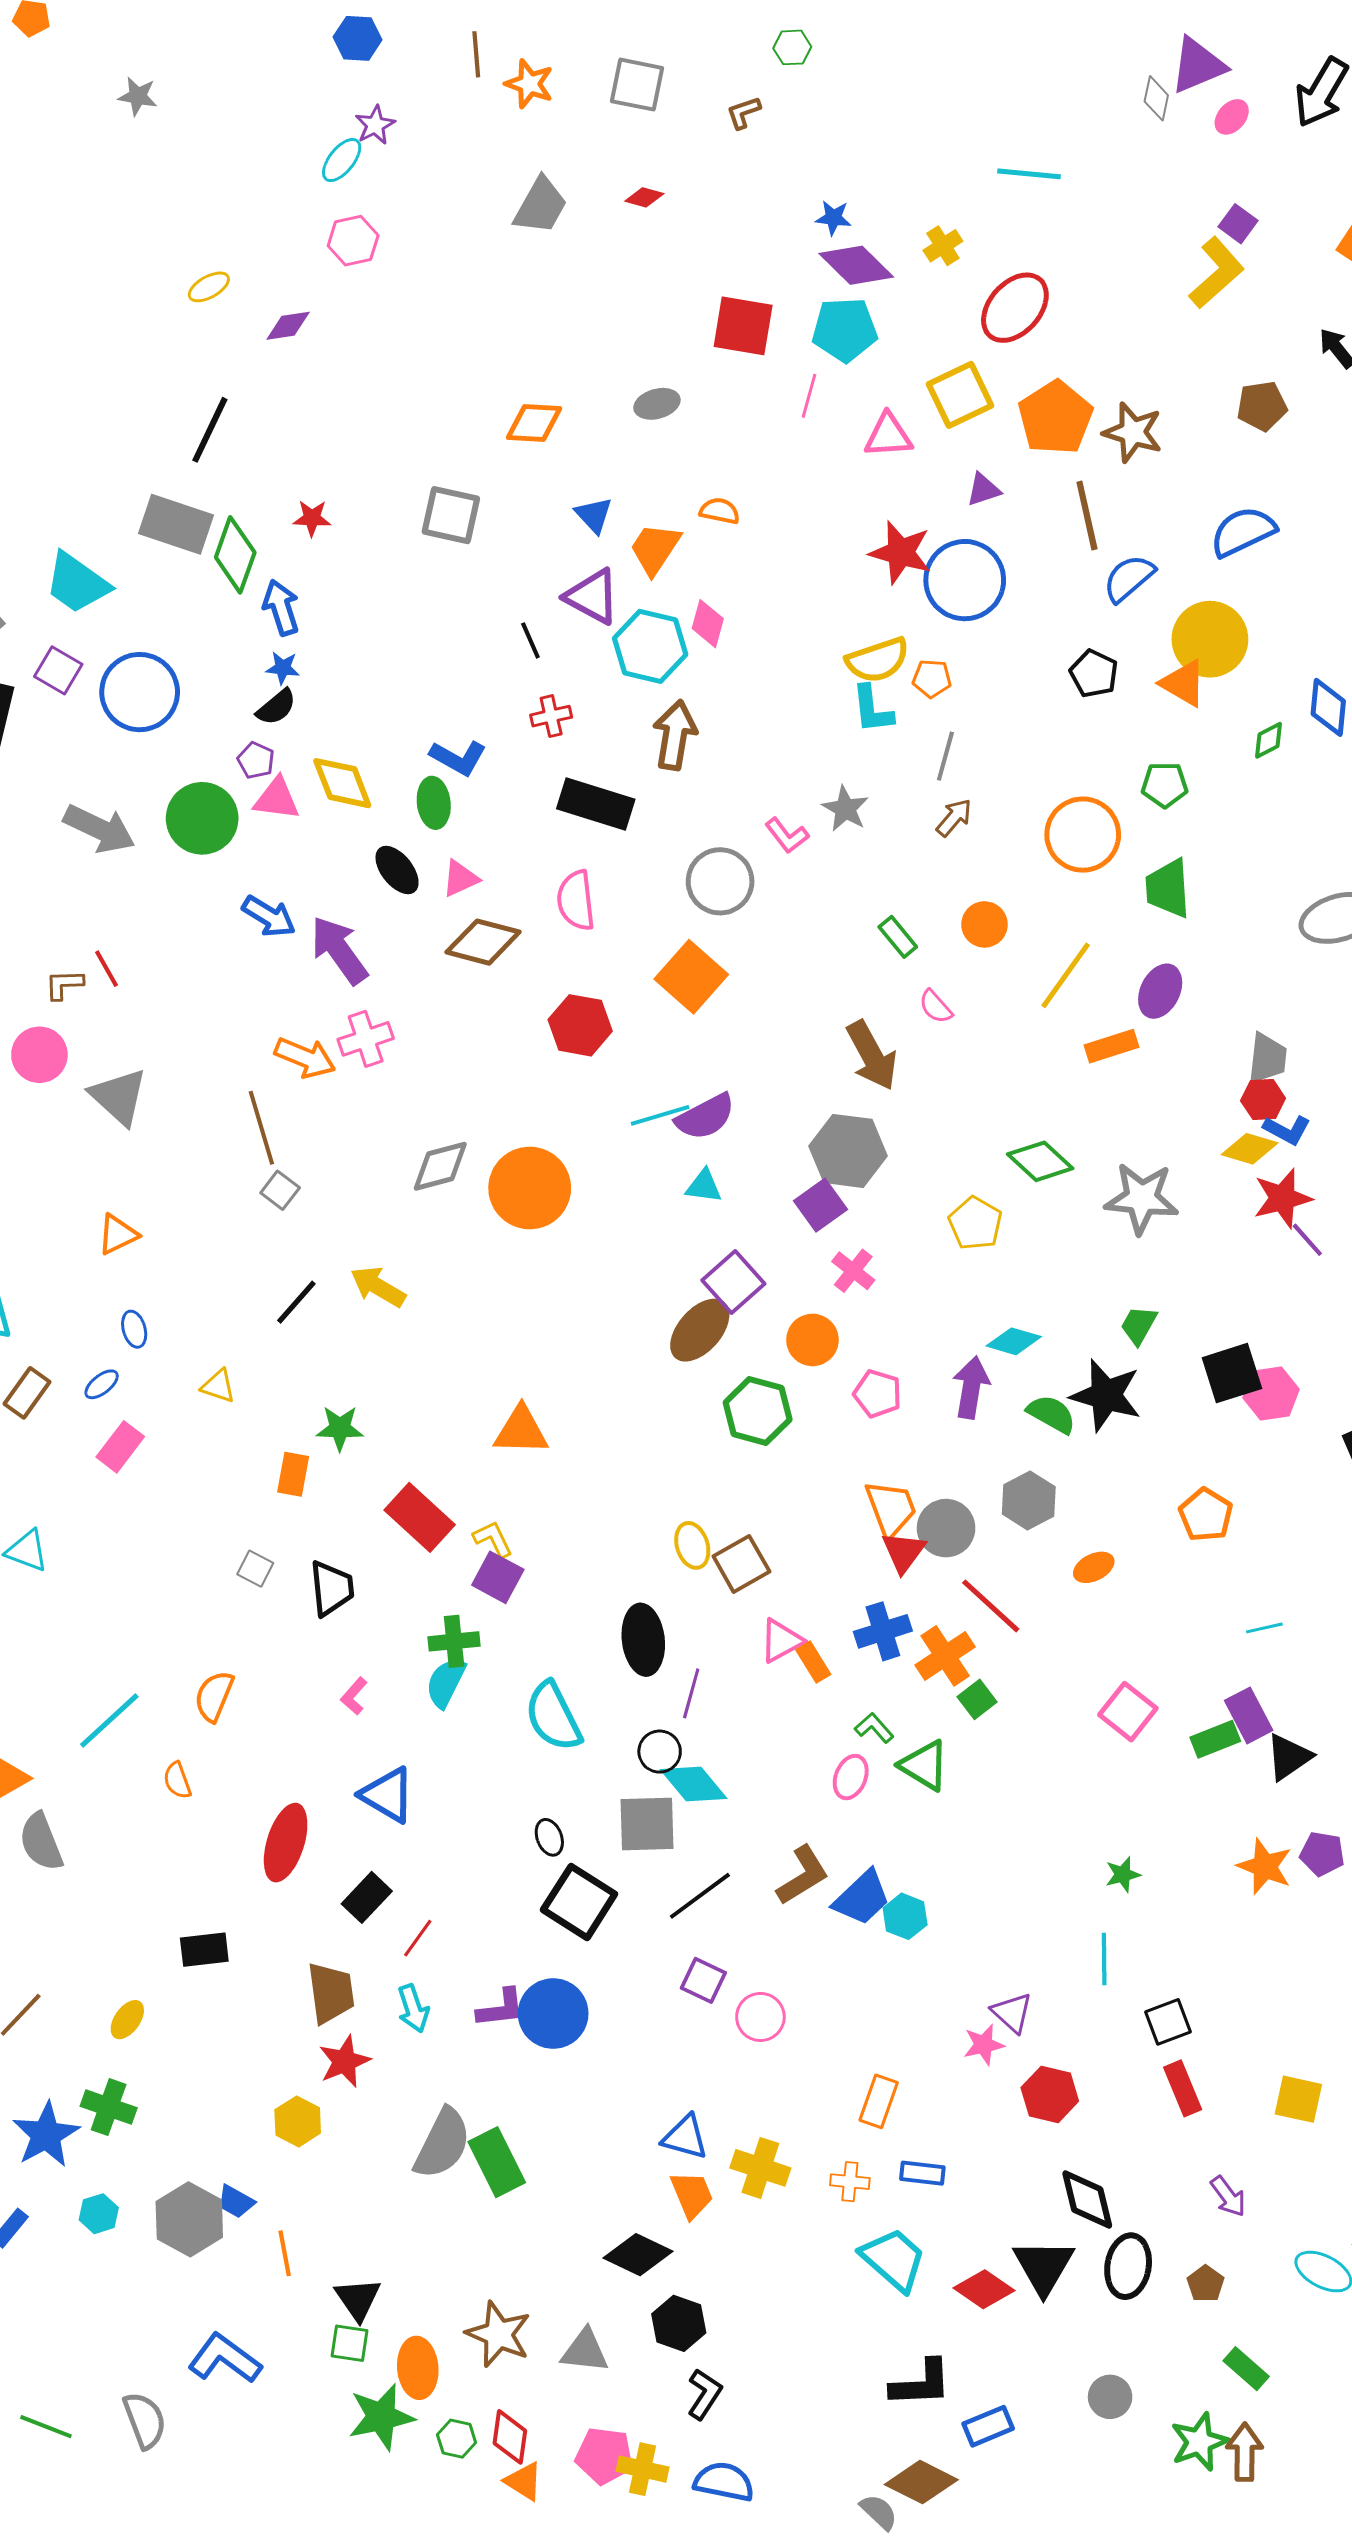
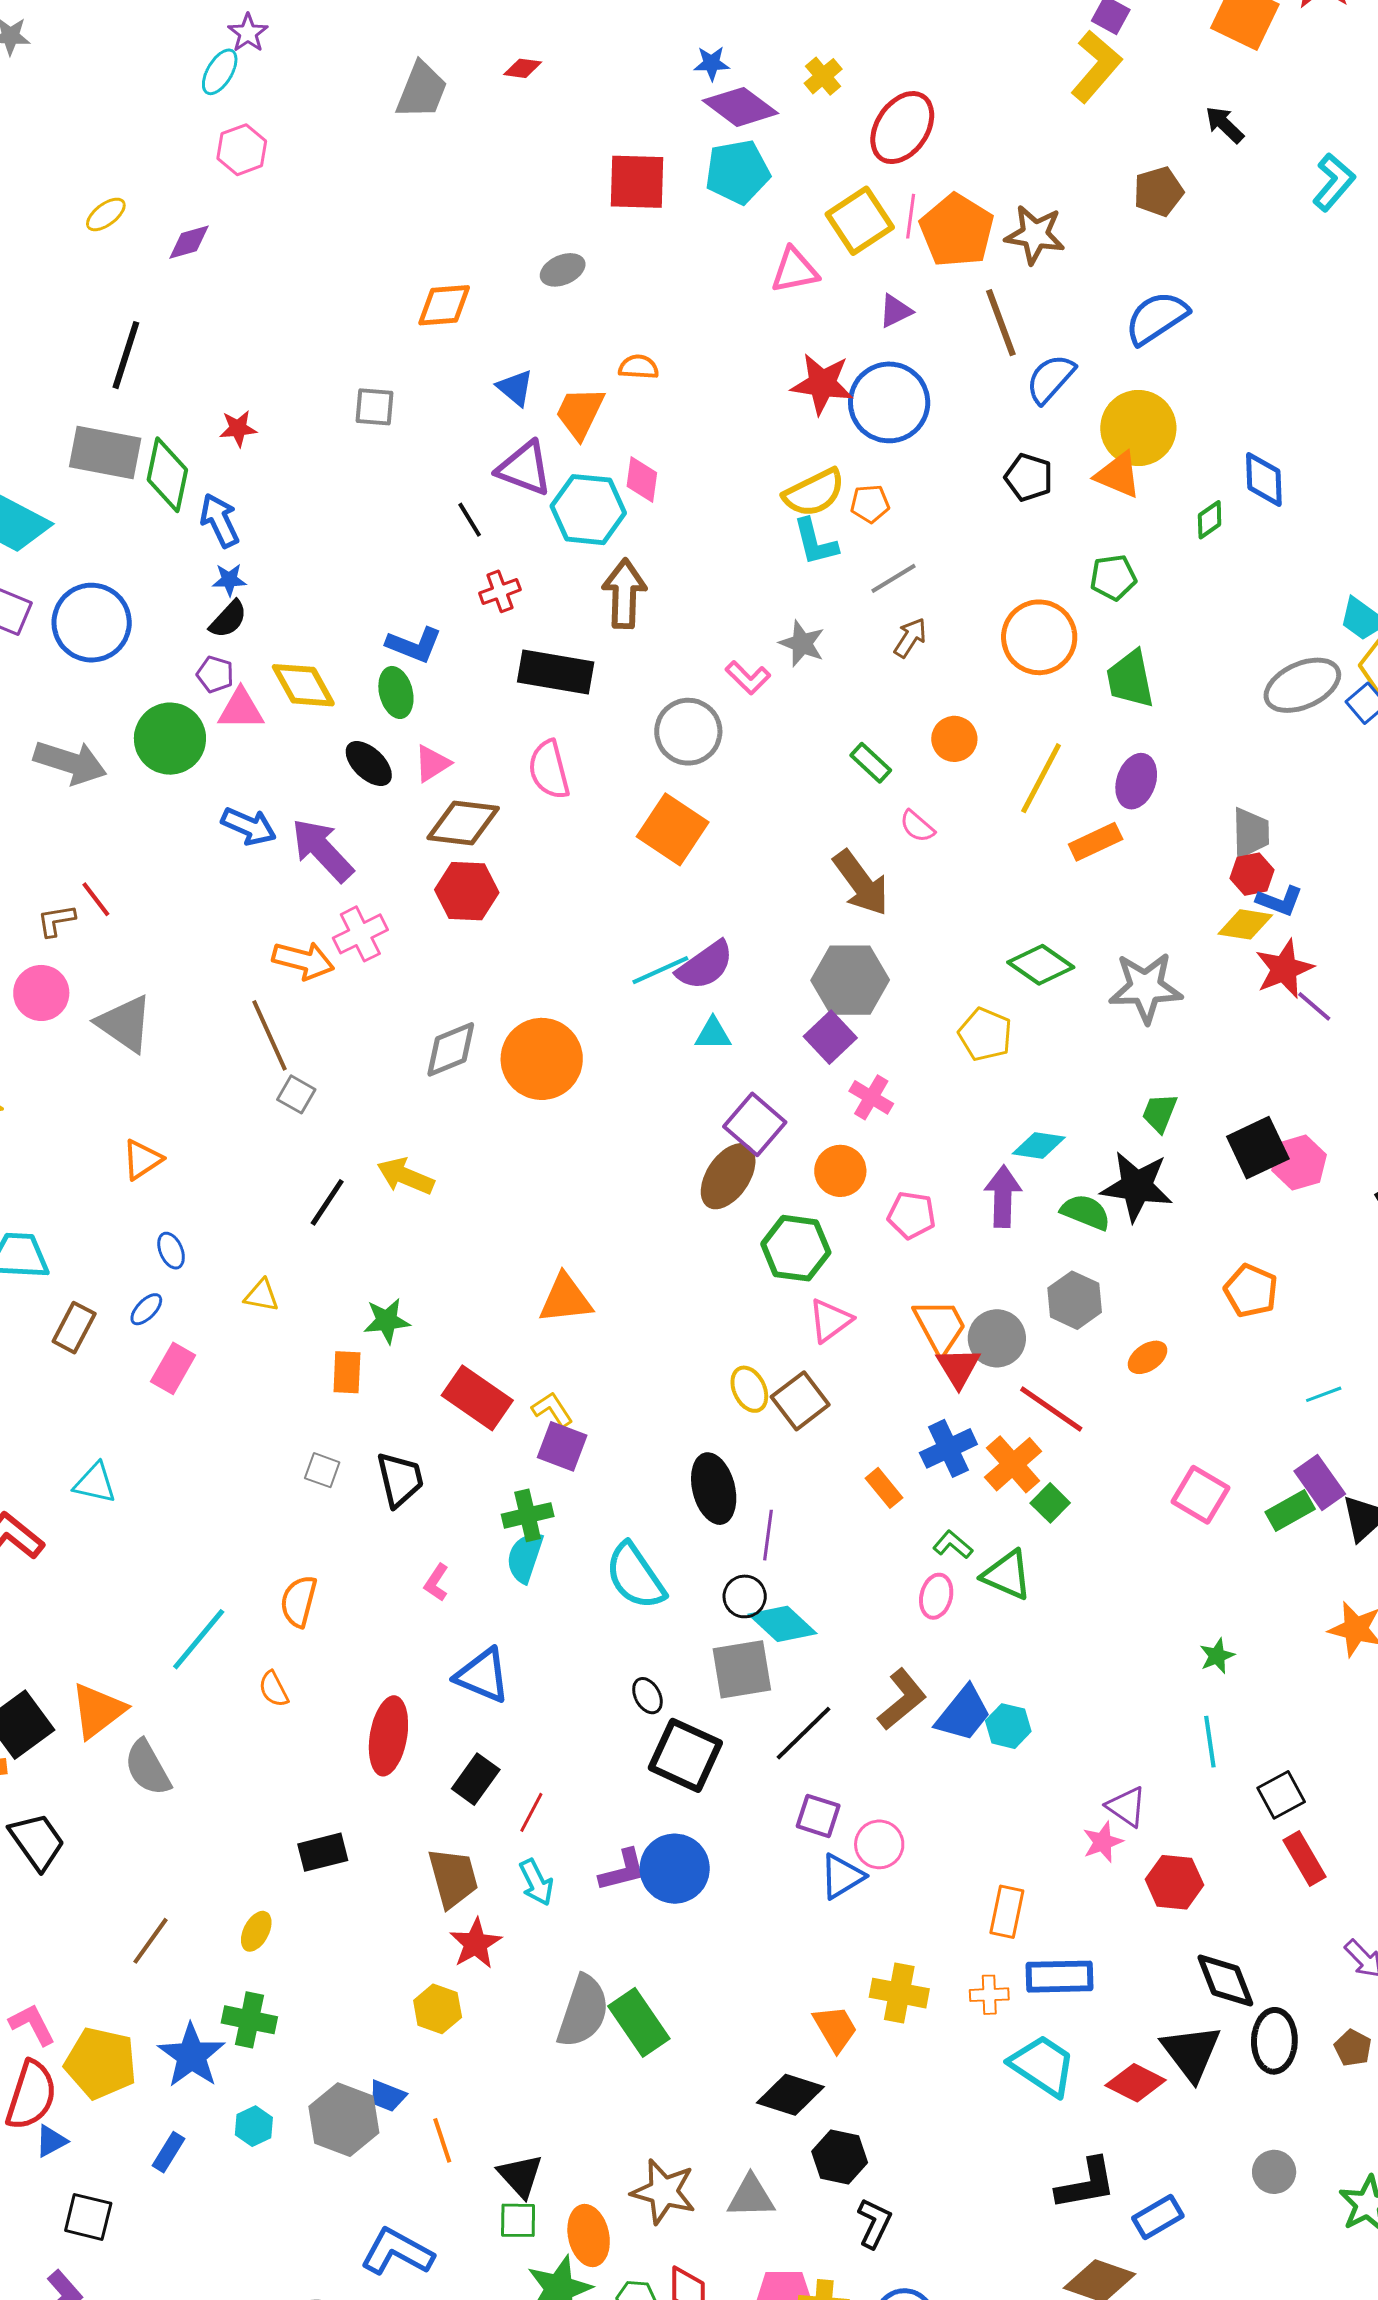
pink line: (809, 396) -> (911, 216), moved
gray square: (451, 515) -> (374, 407), size x0.7
gray line: (945, 756) -> (893, 578), turned 51
red hexagon: (580, 1025) -> (467, 891), moved
pink triangle: (781, 1641) -> (830, 1320), moved
blue triangle: (685, 2137) -> (842, 1876), moved, turned -39
blue rectangle: (922, 2173) -> (1059, 1977), size x1.5

